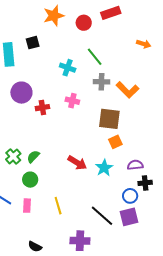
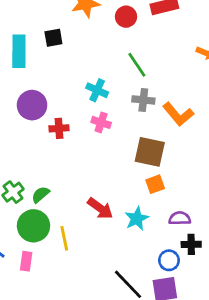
cyan cross: (68, 68) -> (97, 90), moved
green circle: (30, 180) -> (33, 226), size x1.5
yellow line: (58, 206) -> (64, 238), moved

